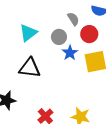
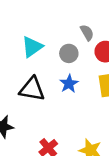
blue star: (70, 53) -> (69, 84), moved

